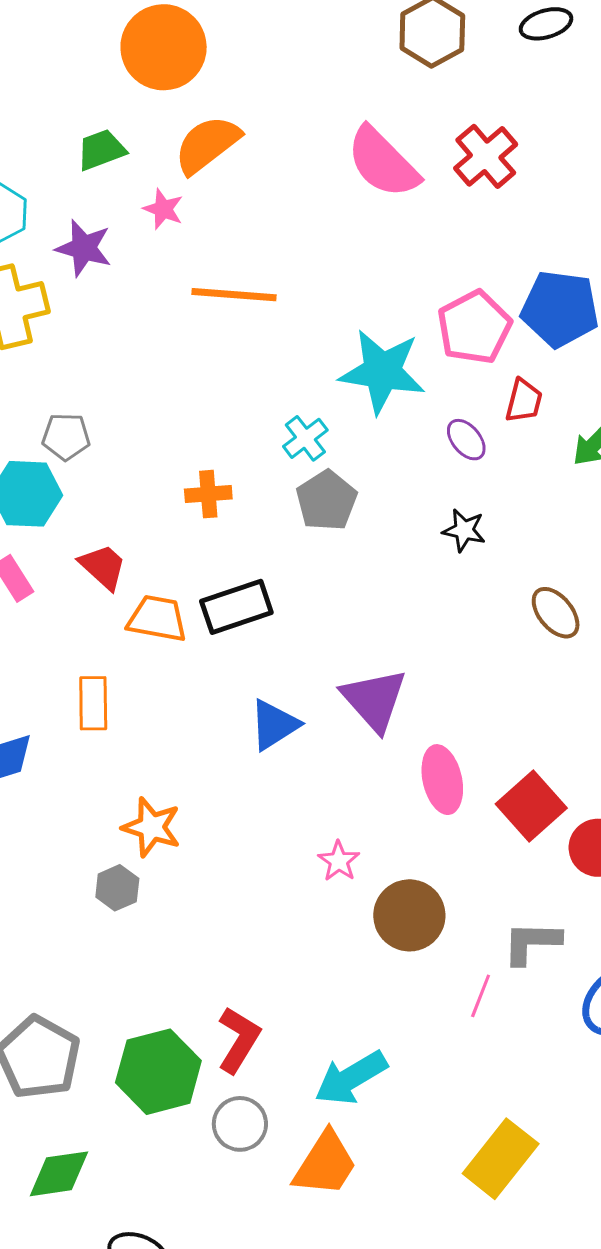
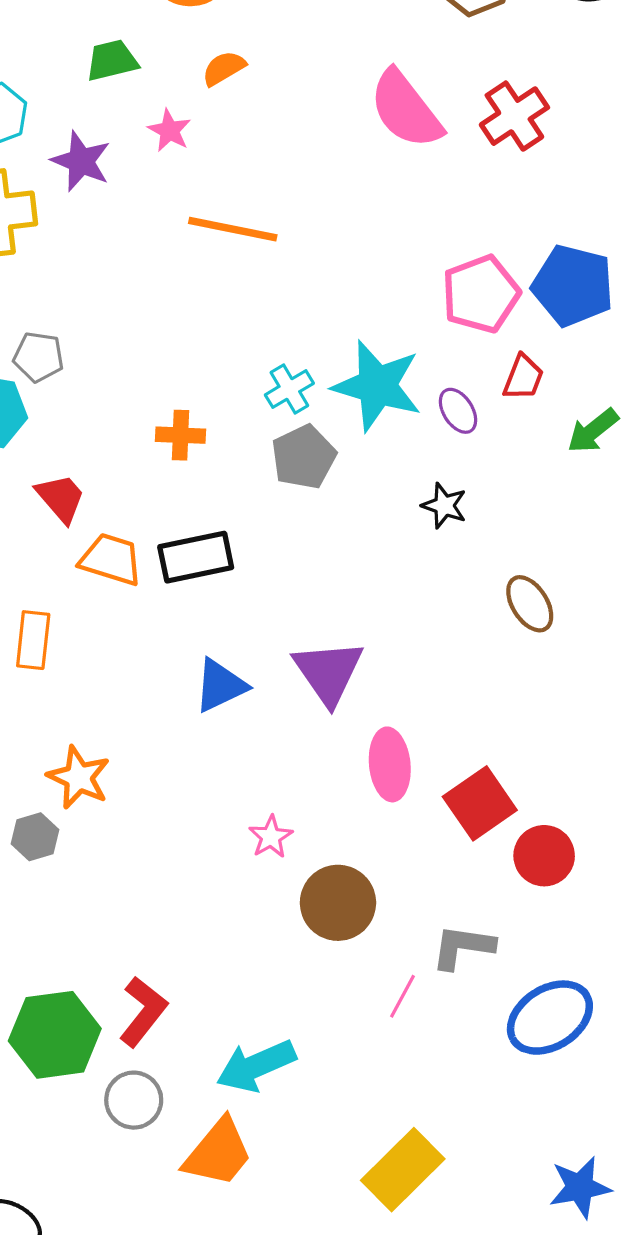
orange semicircle: (207, 144) -> (224, 68), size x0.6
cyan star: (382, 371) -> (377, 386), moved

